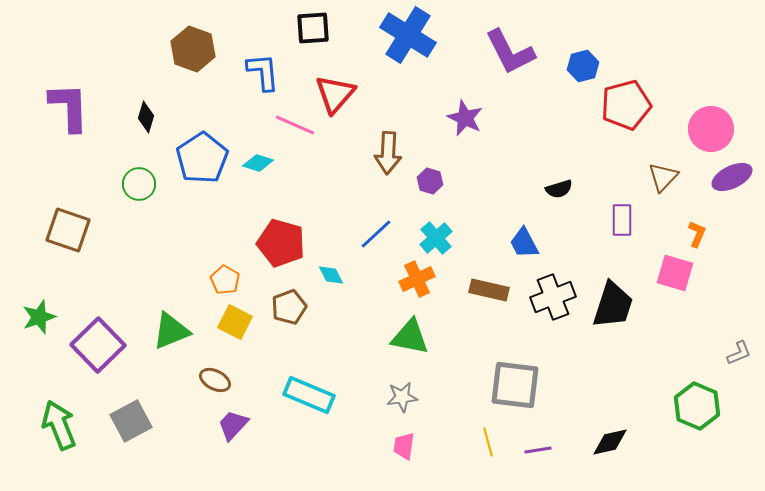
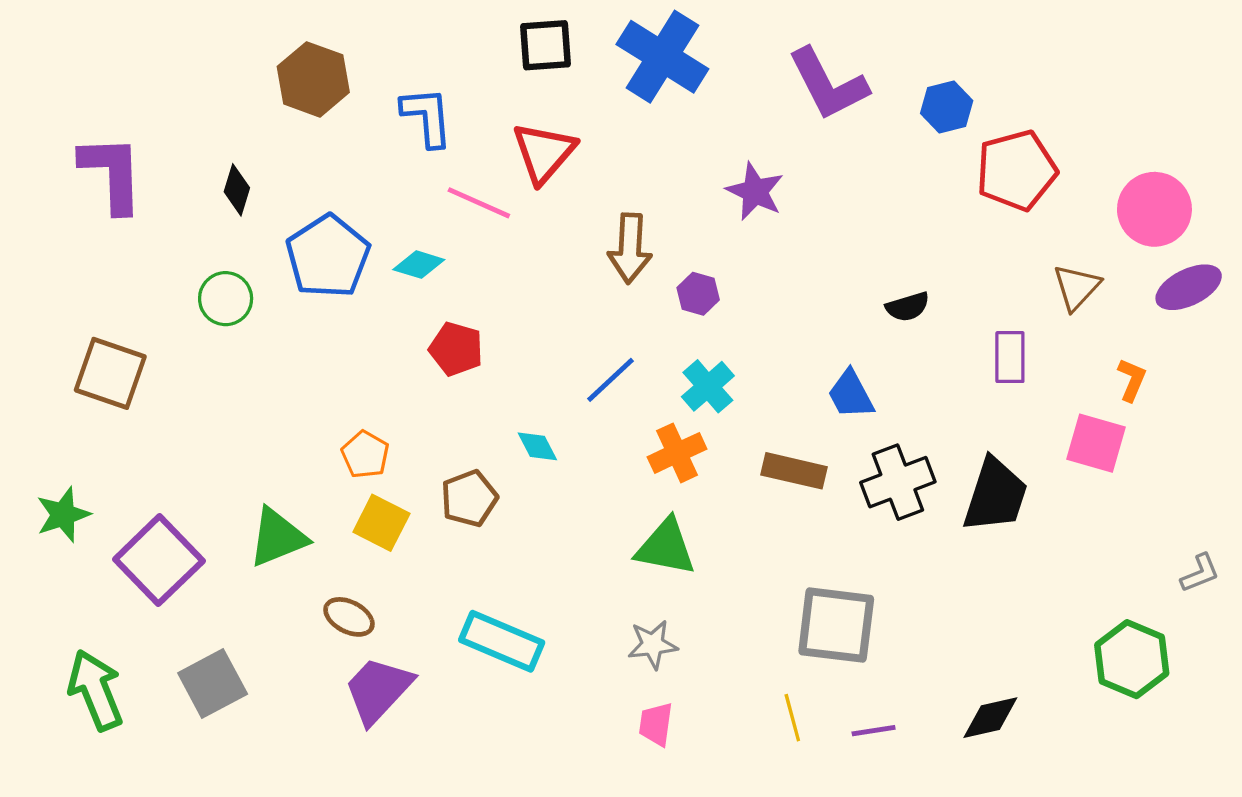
black square: (313, 28) -> (545, 45), moved
red pentagon: (281, 243) -> (456, 349), moved, size x0.7
purple trapezoid: (233, 425) -> (378, 690), size x1.4

